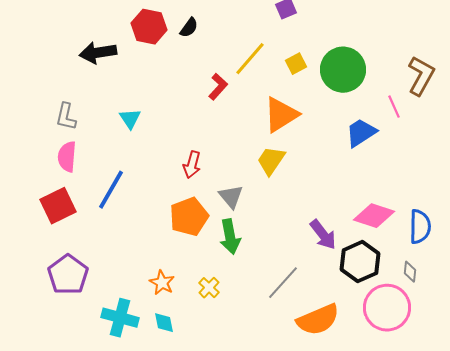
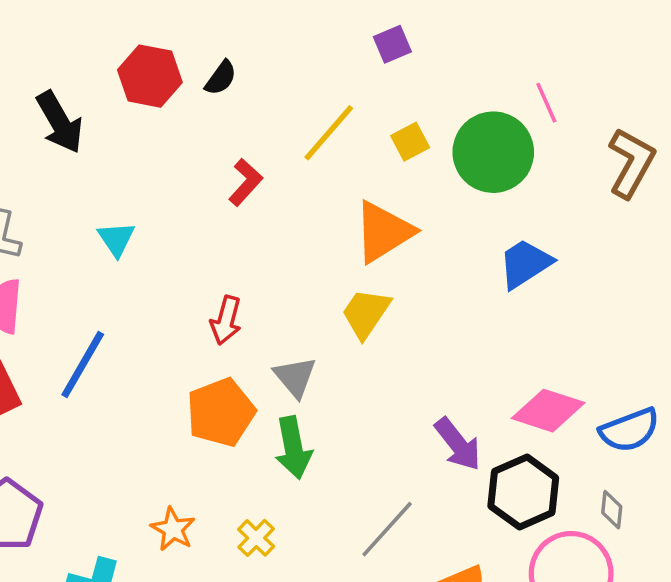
black arrow: (98, 53) -> (60, 122), turned -111
red L-shape: (218, 87) -> (245, 182), moved
pink line: (394, 107) -> (546, 103), moved
blue semicircle: (420, 227) -> (630, 430), turned 68

